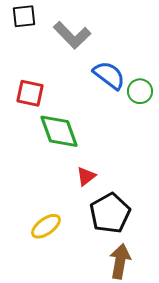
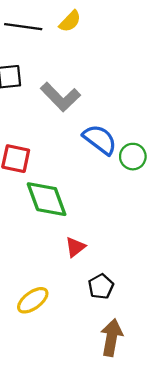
black pentagon: (110, 213) -> (101, 286), size x0.6

